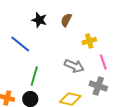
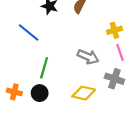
yellow cross: (89, 41) -> (114, 30), moved

